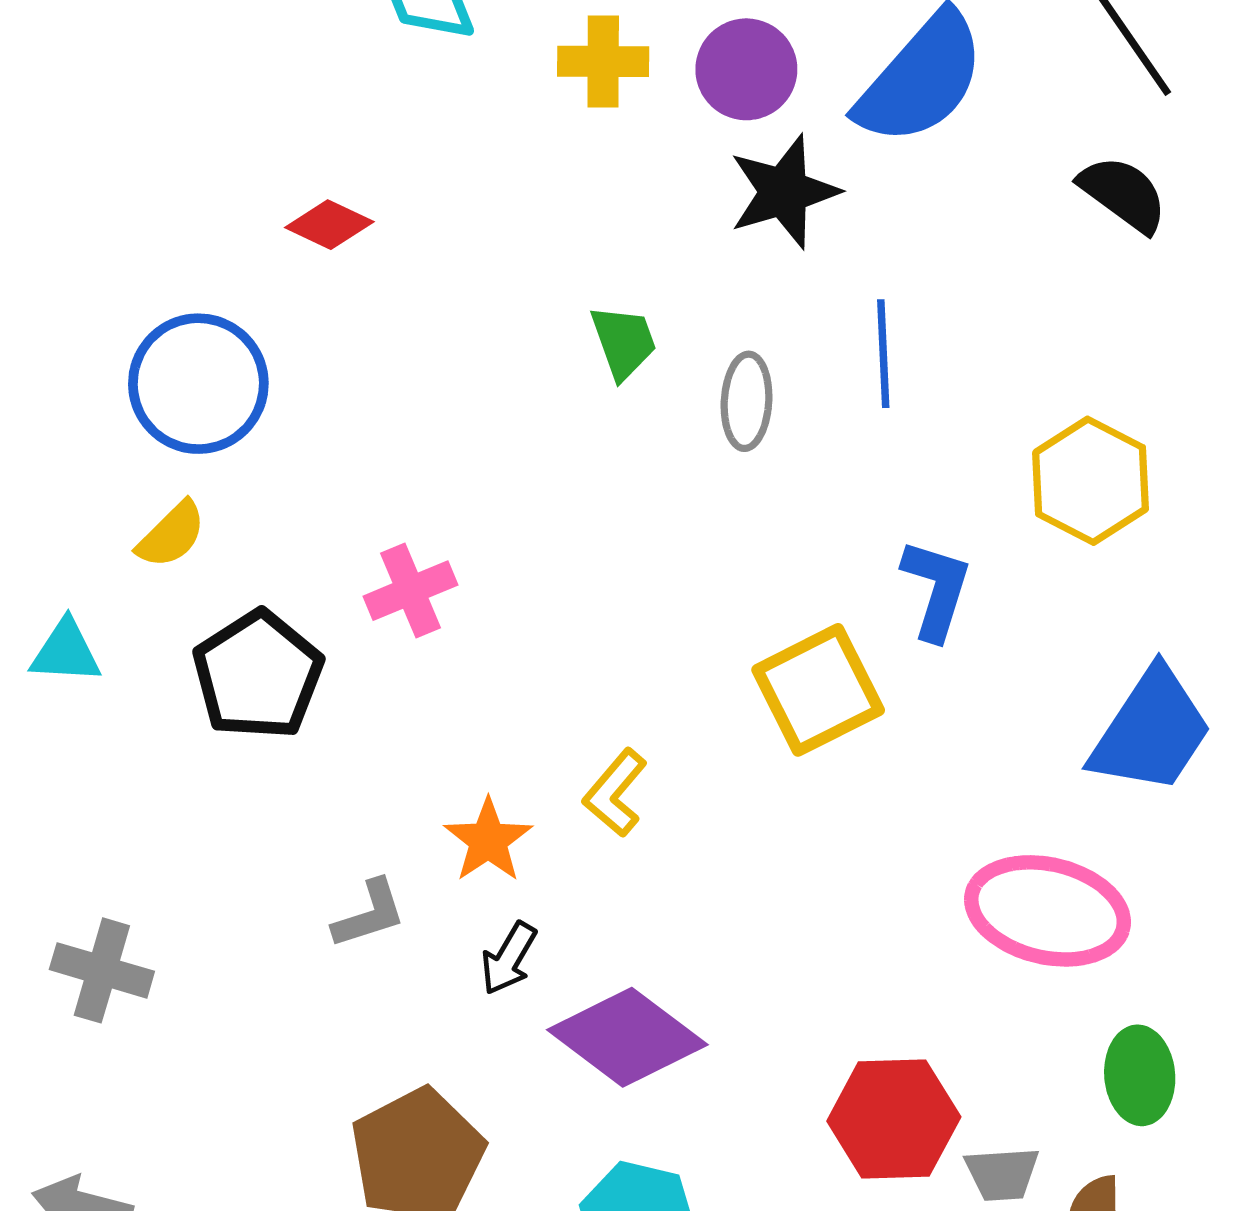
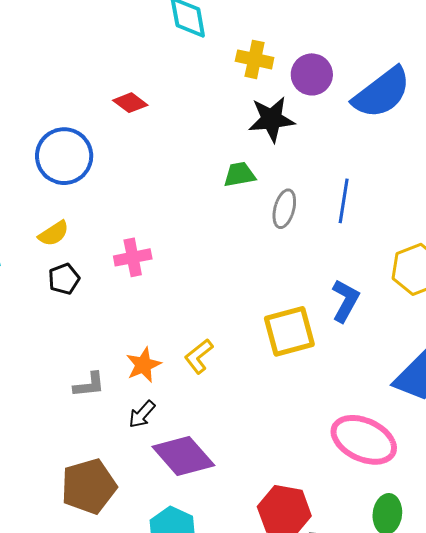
black star: (784, 192) -> (272, 119), moved
green trapezoid: (624, 342) -> (240, 175), turned -92
yellow semicircle: (171, 535) -> (54, 233), moved
black pentagon: (258, 675) -> (64, 279), size x0.6

